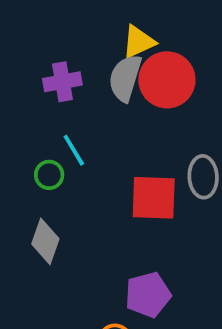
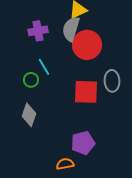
red circle: (167, 80) -> (87, 45), moved

